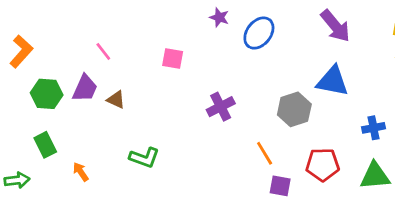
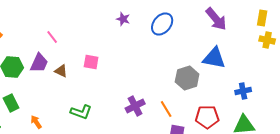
purple star: (219, 17) -> (123, 19), moved
pink square: (173, 59) -> (91, 62), moved
purple cross: (221, 107) -> (135, 106), moved

